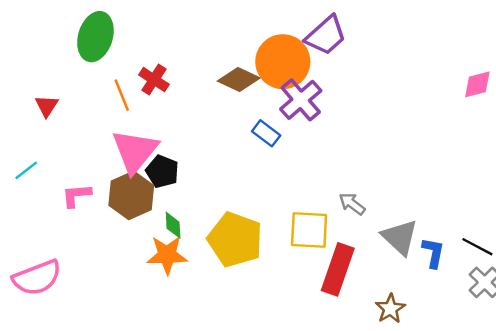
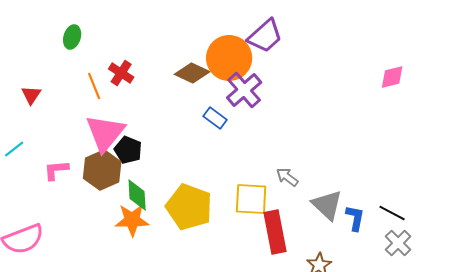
green ellipse: (95, 37) -> (72, 37), size x0.6
green diamond: (173, 225) -> (137, 195), size x1.4
red rectangle: (338, 269) -> (275, 232), turned -30

